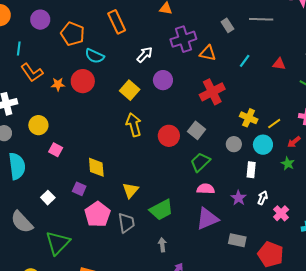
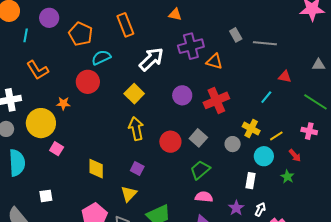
gray line: (261, 19) -> (265, 43), moved
cyan line: (19, 49) -> (26, 35), moved
white arrow: (145, 55) -> (151, 59), size x1.5
cyan semicircle: (95, 56) -> (101, 57), turned 126
cyan line: (245, 61) -> (266, 97), moved
purple circle: (163, 80) -> (182, 95), moved
orange star: (58, 84) -> (63, 103), moved
yellow circle: (38, 125) -> (41, 123), size x1.5
red arrow: (294, 142) -> (295, 155), turned -96
gray circle: (234, 144) -> (233, 144), moved
purple square: (79, 189) -> (137, 169), moved
white square: (48, 198) -> (46, 196), turned 32

